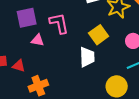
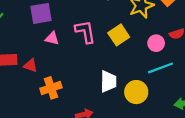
pink L-shape: (59, 23) -> (85, 32), moved
white trapezoid: (87, 57) -> (108, 81), moved

